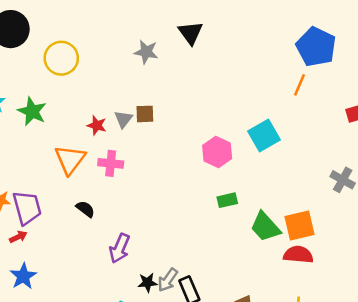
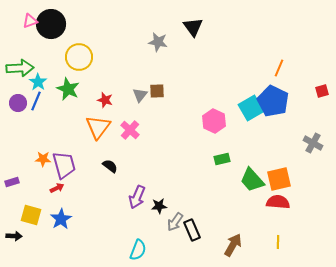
blue pentagon: (316, 47) -> (273, 101), moved
yellow circle: (61, 58) -> (79, 57), moved
red star: (97, 125) -> (105, 100), moved
pink cross: (111, 163) -> (130, 130), turned 36
black star: (147, 283) -> (159, 206), moved

